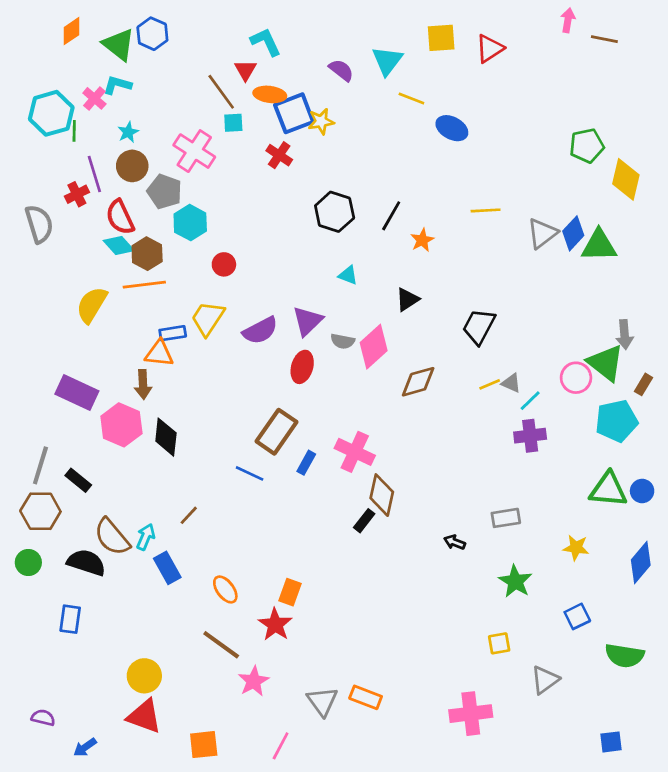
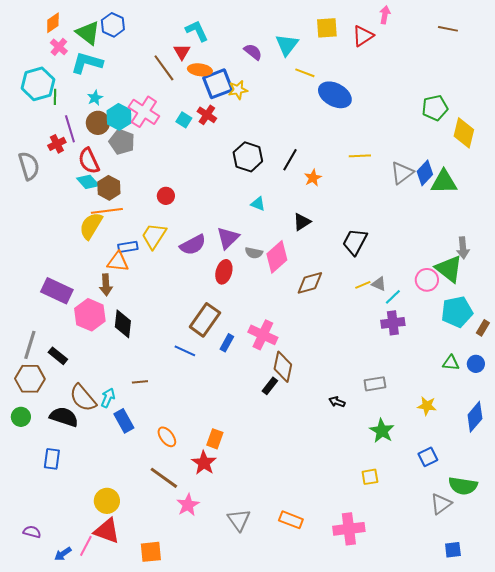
pink arrow: (568, 20) -> (385, 15), moved
cyan L-shape: (117, 85) -> (87, 63), size x1.5
pink cross: (94, 98) -> (59, 47), moved
cyan square: (233, 123) -> (184, 120), moved, turned 35
blue ellipse: (452, 128) -> (335, 95), size x1.4
cyan hexagon: (190, 223) -> (119, 117), moved
yellow semicircle: (92, 305) -> (91, 226), moved
brown rectangle: (643, 384) -> (483, 328), moved
green triangle: (608, 490) -> (451, 363), size x0.6
brown line: (189, 515) -> (140, 382), turned 42
gray triangle: (545, 680) -> (441, 504), moved
orange rectangle: (366, 697) -> (291, 520), moved
pink line: (281, 746) -> (86, 546), moved

